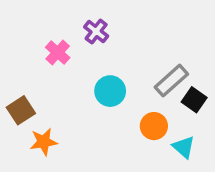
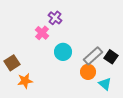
pink cross: (58, 53) -> (42, 33), moved
gray rectangle: (171, 81) -> (93, 56), moved

